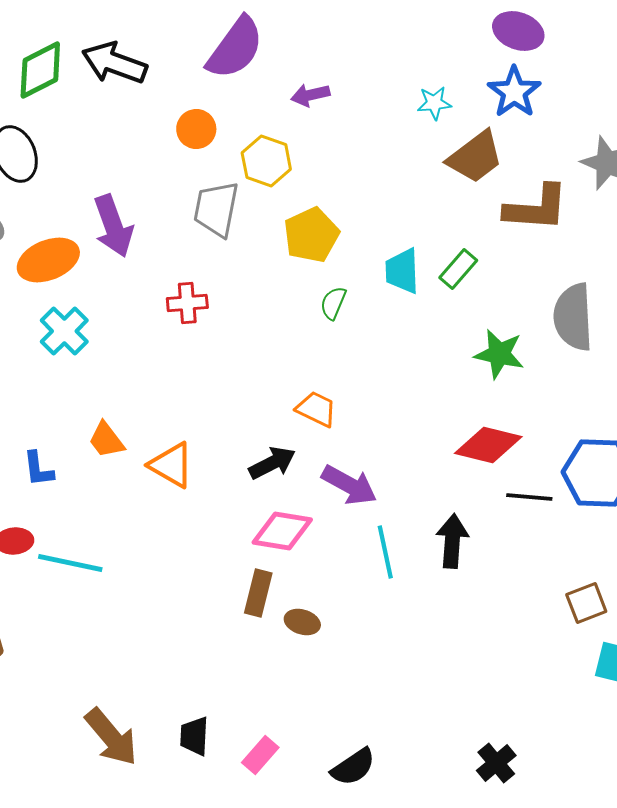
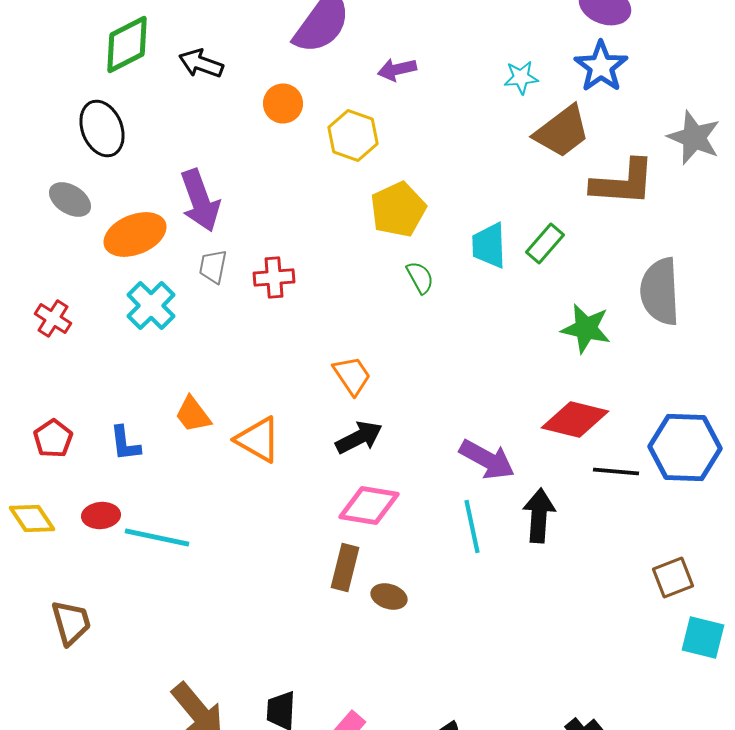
black arrow: (114, 63) -> (201, 64), moved, size x0.7
gray trapezoid: (216, 209) -> (213, 266), moved, size x0.6
green semicircle: (333, 303) -> (420, 278), turned 128
orange trapezoid: (316, 409) -> (352, 376), moved, turned 30
purple arrow: (349, 485) -> (487, 460), moved

